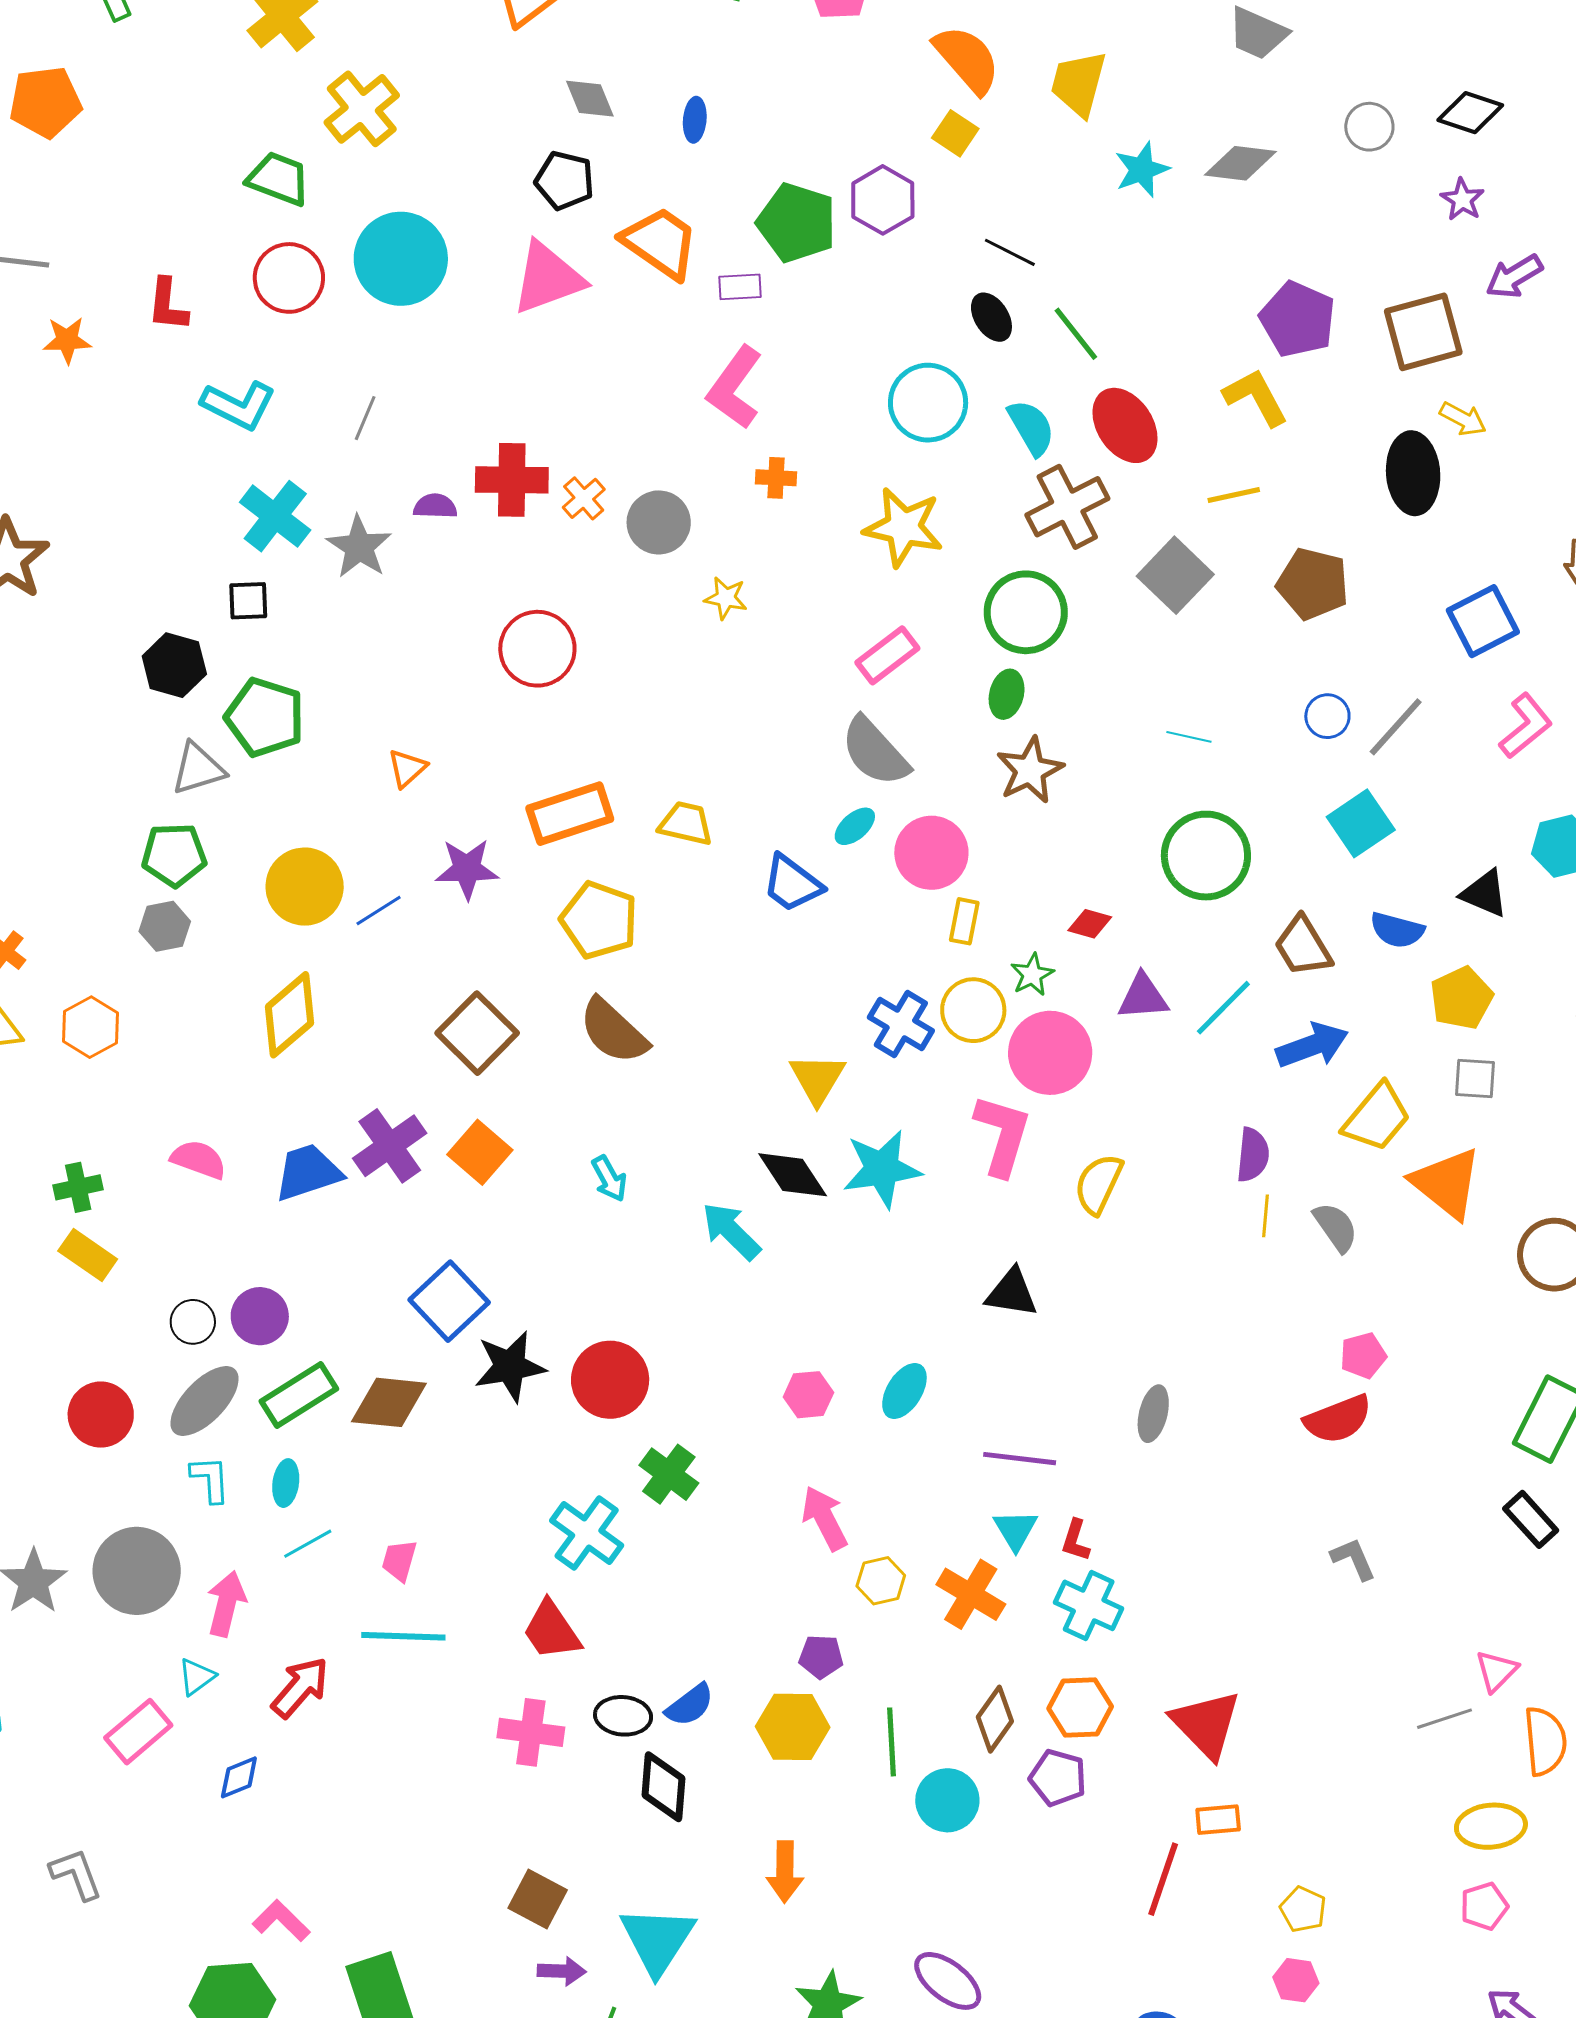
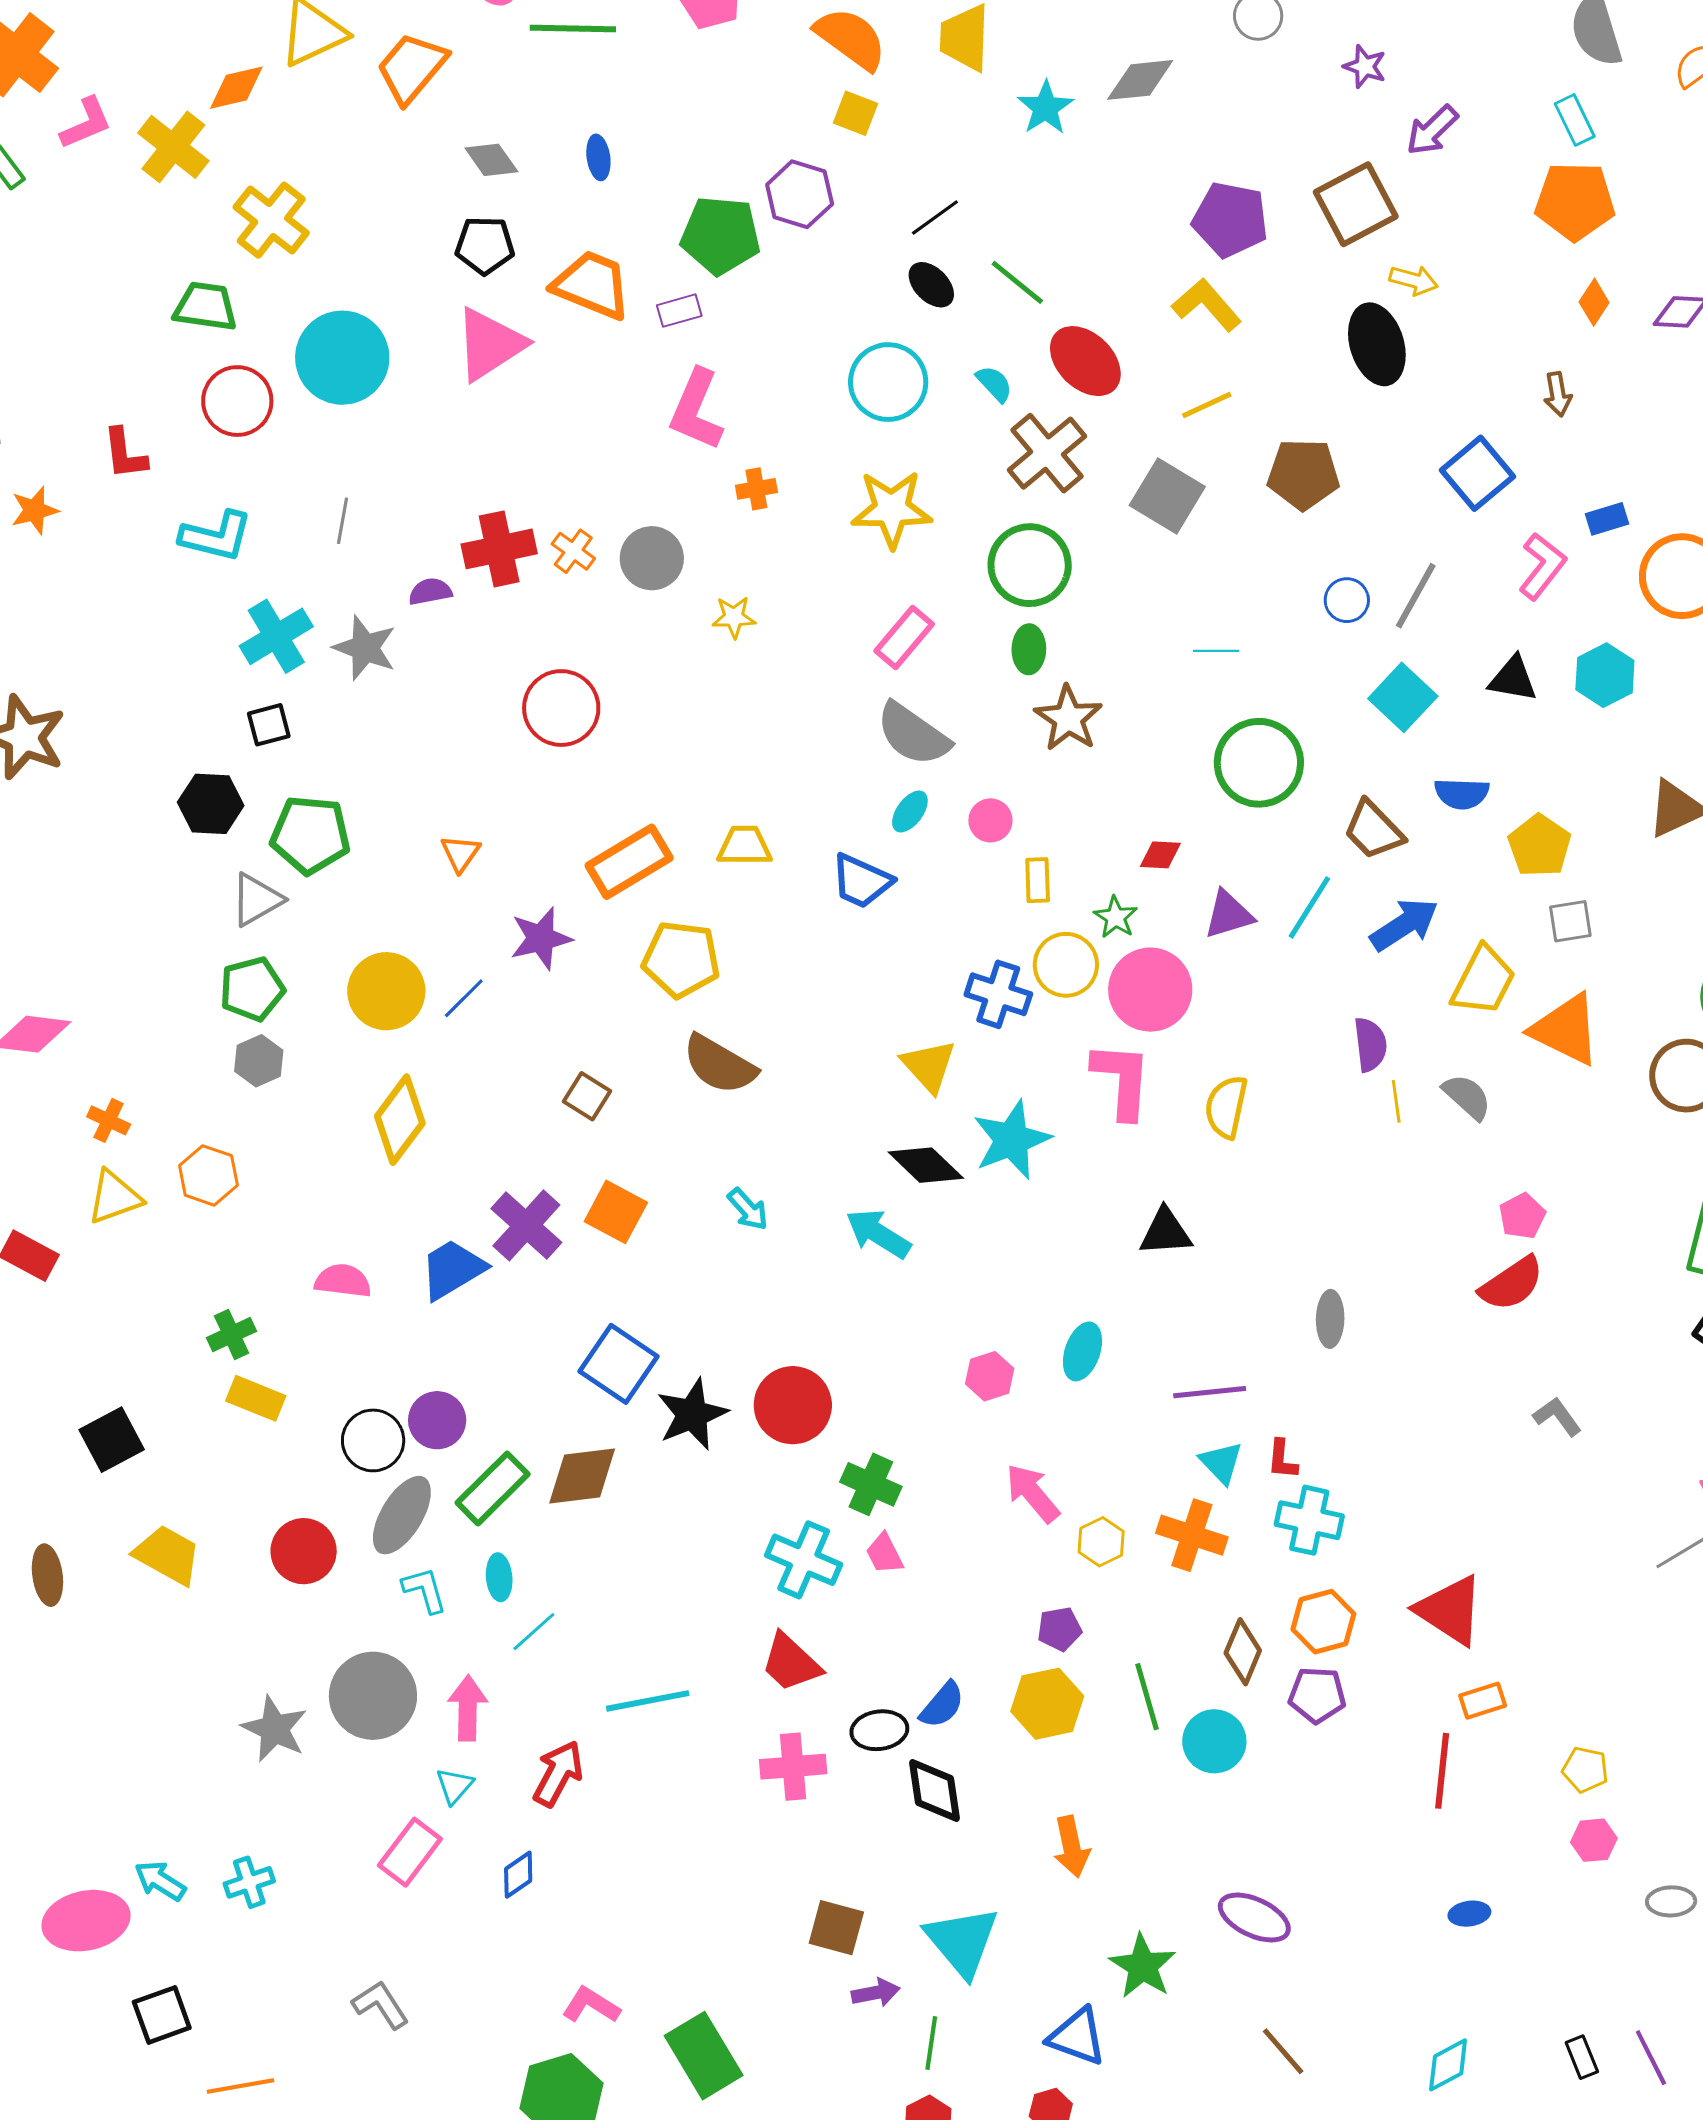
black line: (1010, 252) -> (935, 217), turned -50
cyan semicircle: (1031, 428) -> (994, 384), size x0.7
cyan cross: (275, 516) -> (276, 636), turned 34
pink circle: (931, 853) -> (990, 820), size x0.6
black triangle: (1485, 893) -> (1513, 679), moved
brown square: (477, 1033) -> (587, 1096), size x0.6
black circle: (193, 1322) -> (373, 1440), size x1.4
pink trapezoid: (399, 1560) -> (884, 1554), moved, turned -30

